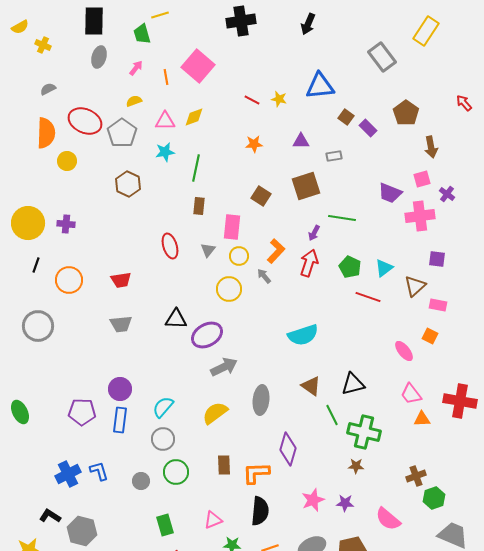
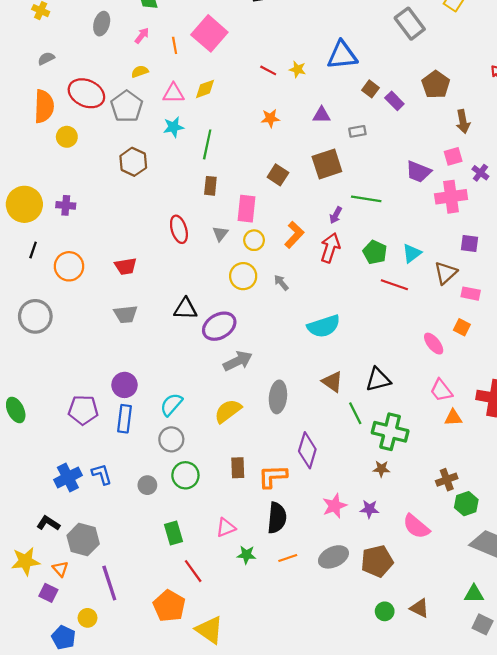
gray arrow: (264, 276) -> (281, 283), moved

